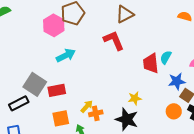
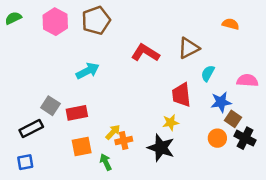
brown triangle: (125, 14) -> (189, 48), moved
pink hexagon: (54, 25) -> (55, 22), moved
red L-shape: (114, 40) -> (145, 53), turned -35
red trapezoid: (151, 63) -> (181, 95), moved
gray square: (35, 84) -> (50, 106), size x0.7

